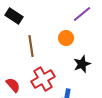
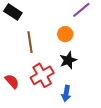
black star: (82, 64) -> (68, 60), moved

